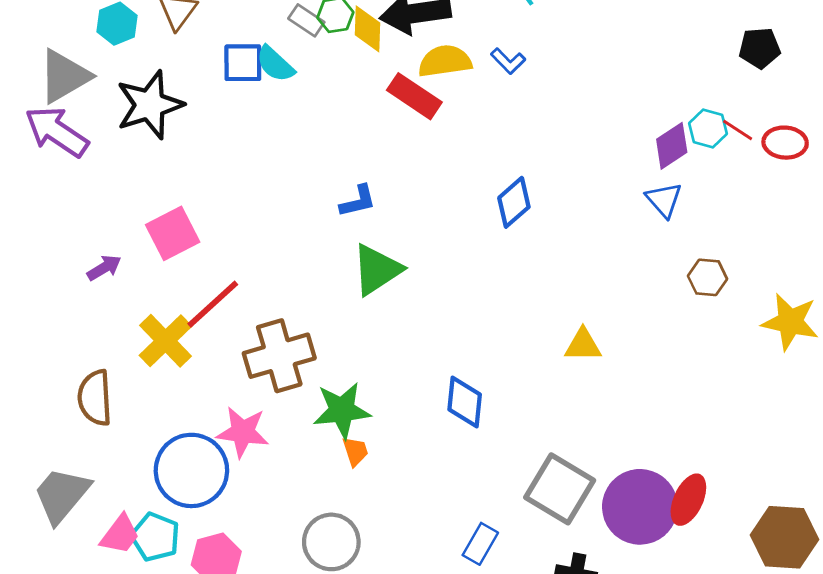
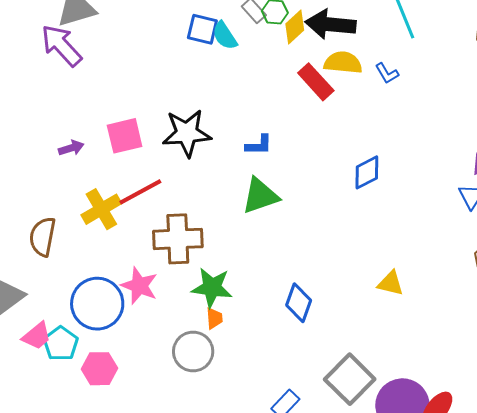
yellow diamond: (367, 29) -> (295, 27), turned 32
black star: (150, 105) -> (187, 133), moved
gray circle: (331, 542) -> (193, 352), moved

